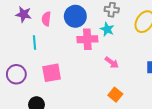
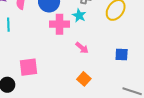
pink square: (52, 73) -> (29, 67), moved

